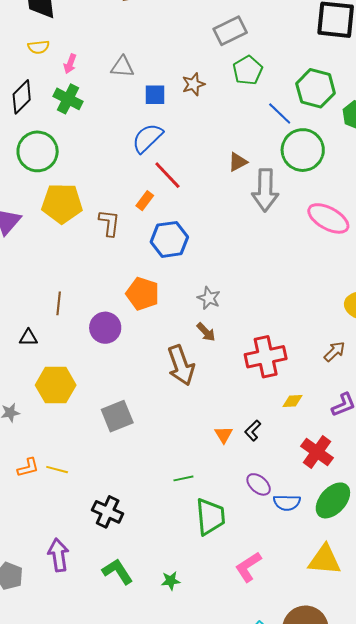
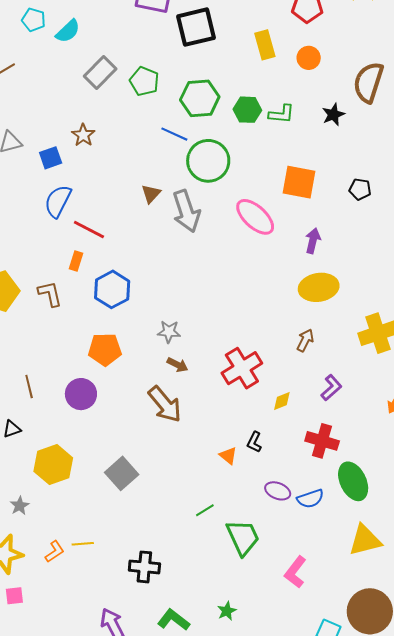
green pentagon: (248, 70) -> (144, 81), moved
pink ellipse: (328, 218) -> (255, 217), turned 33
green ellipse: (333, 500) -> (353, 481), turned -48

